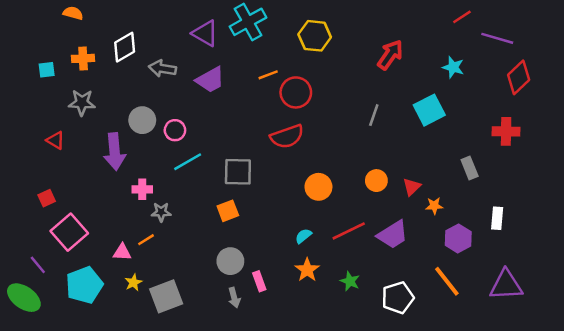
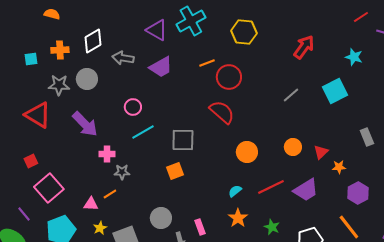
gray line: (374, 115) -> (291, 95), turned 30
gray circle: (142, 120) -> (87, 79), moved
red semicircle: (287, 136) -> (222, 112), turned -120
red triangle: (55, 140) -> (38, 115), size x1.8
purple arrow: (115, 152) -> (85, 124), turned -40
gray circle: (230, 261) -> (161, 218), moved

